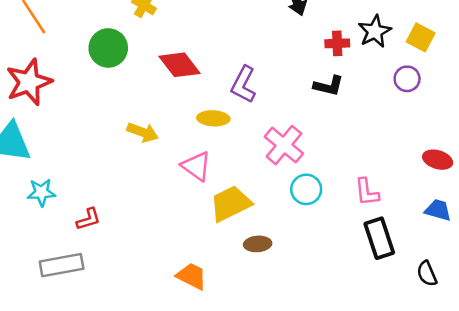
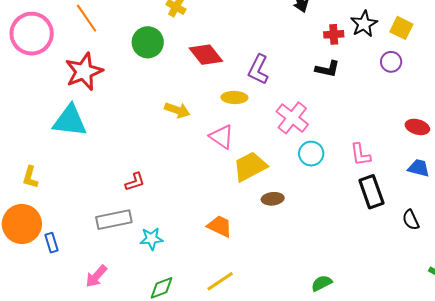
cyan star: (41, 192) -> (151, 239), moved

